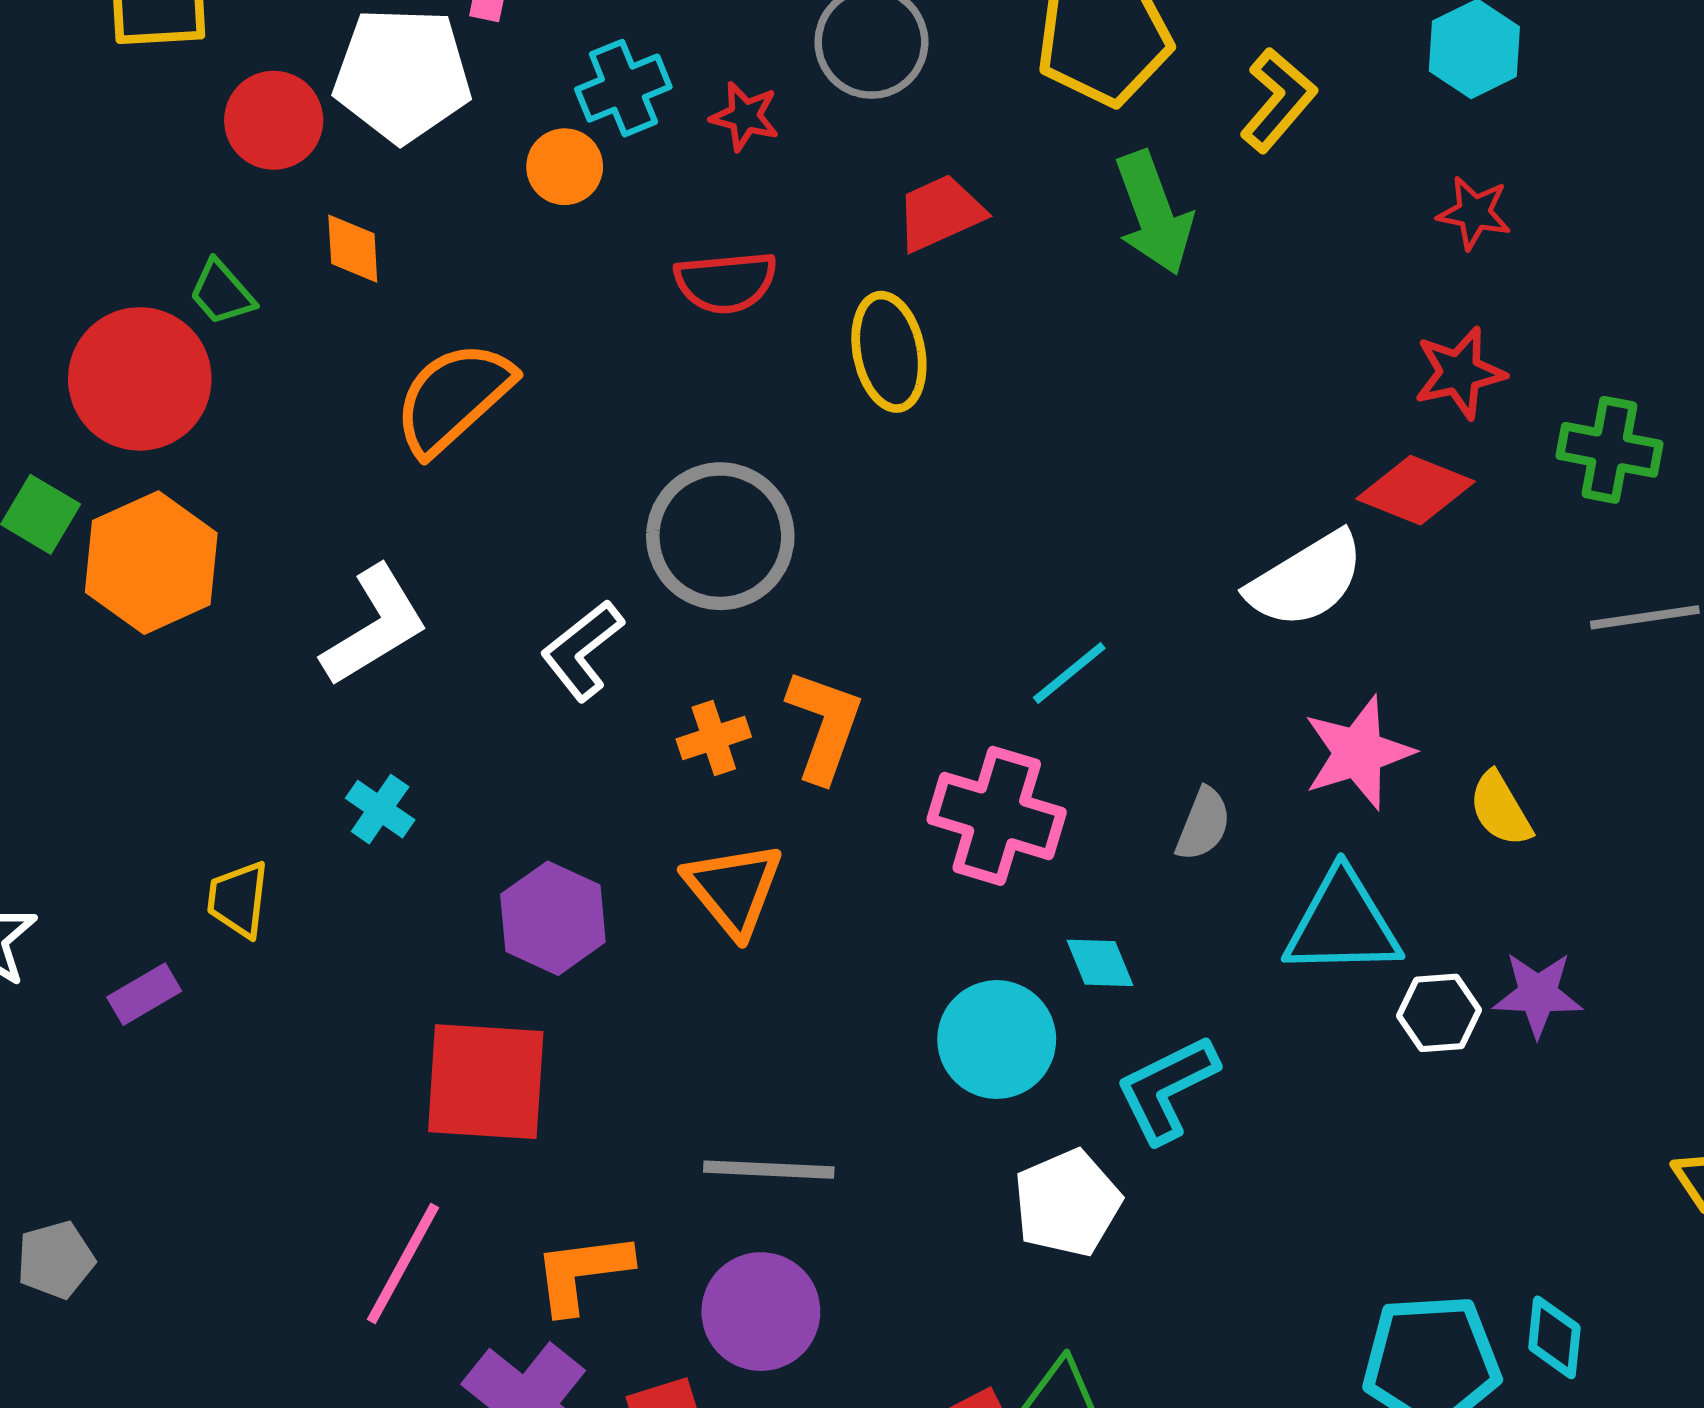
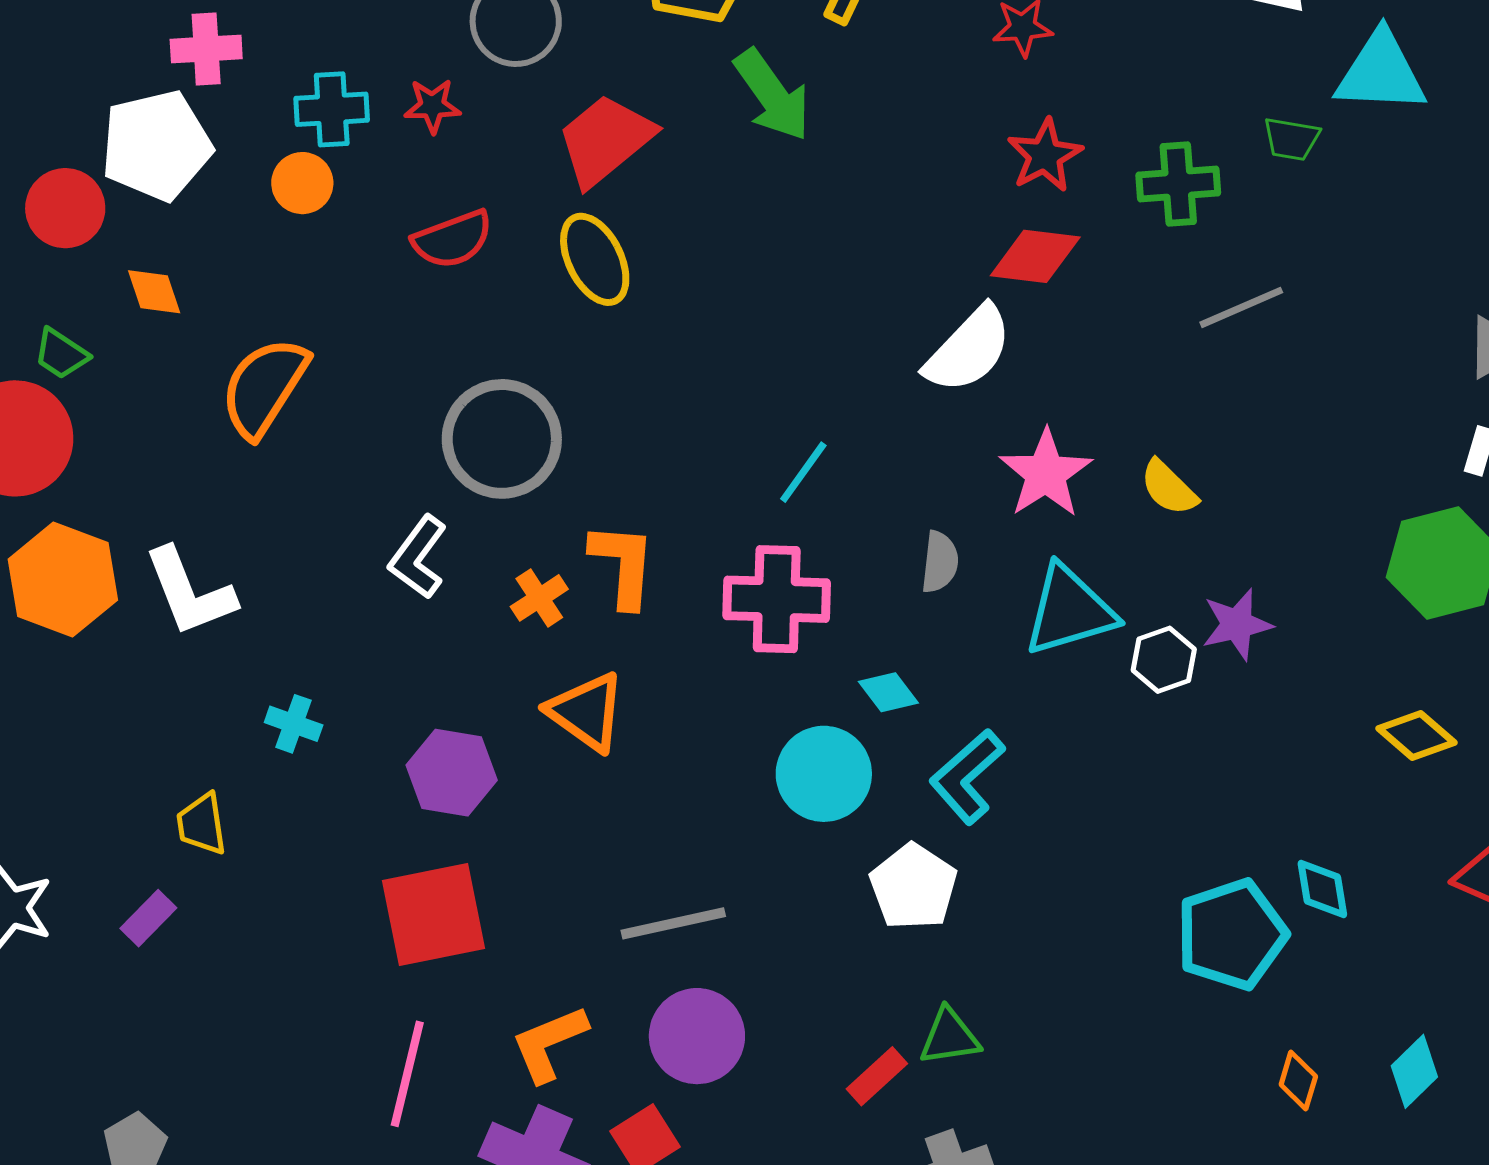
cyan cross: (623, 88) -> (332, 109), turned 34
red trapezoid: (940, 213) -> (605, 140), size x1.4
white L-shape: (375, 626) -> (190, 592), moved, turned 115

